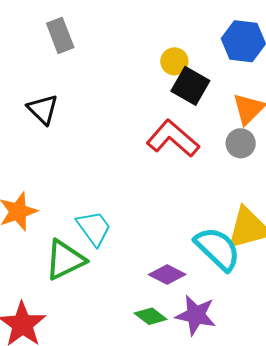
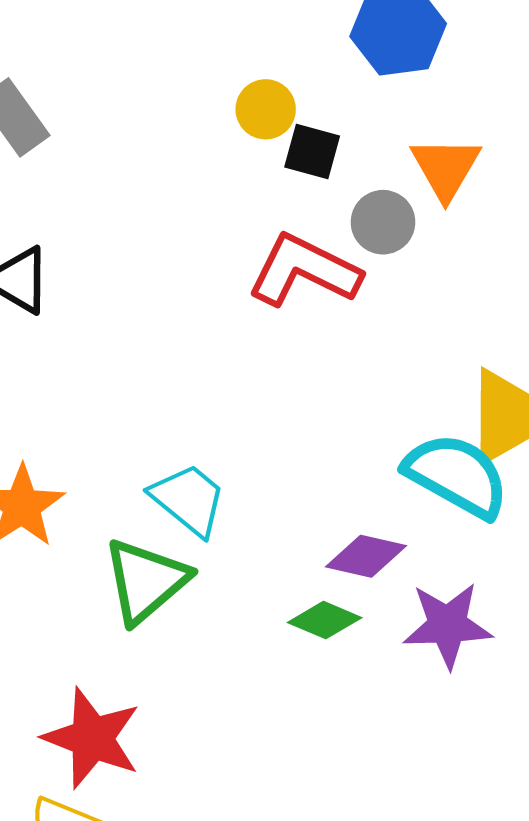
black square: (190, 86) -> (312, 151), size x0.7
gray circle: (241, 143) -> (383, 222), moved
green diamond: (151, 316) -> (325, 620), moved

